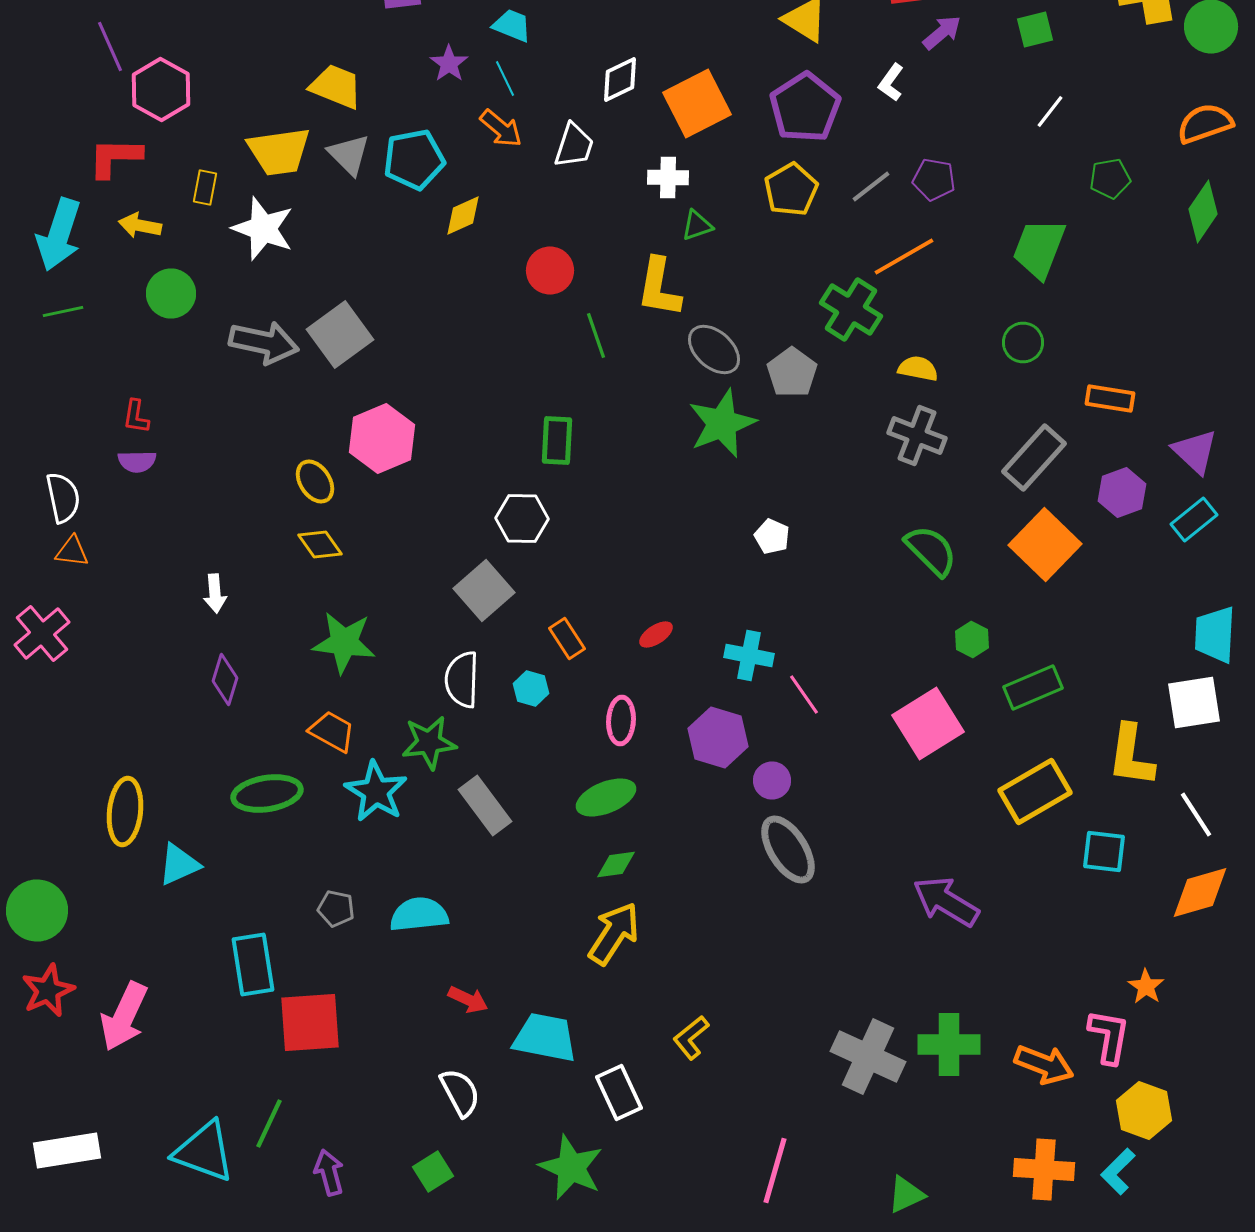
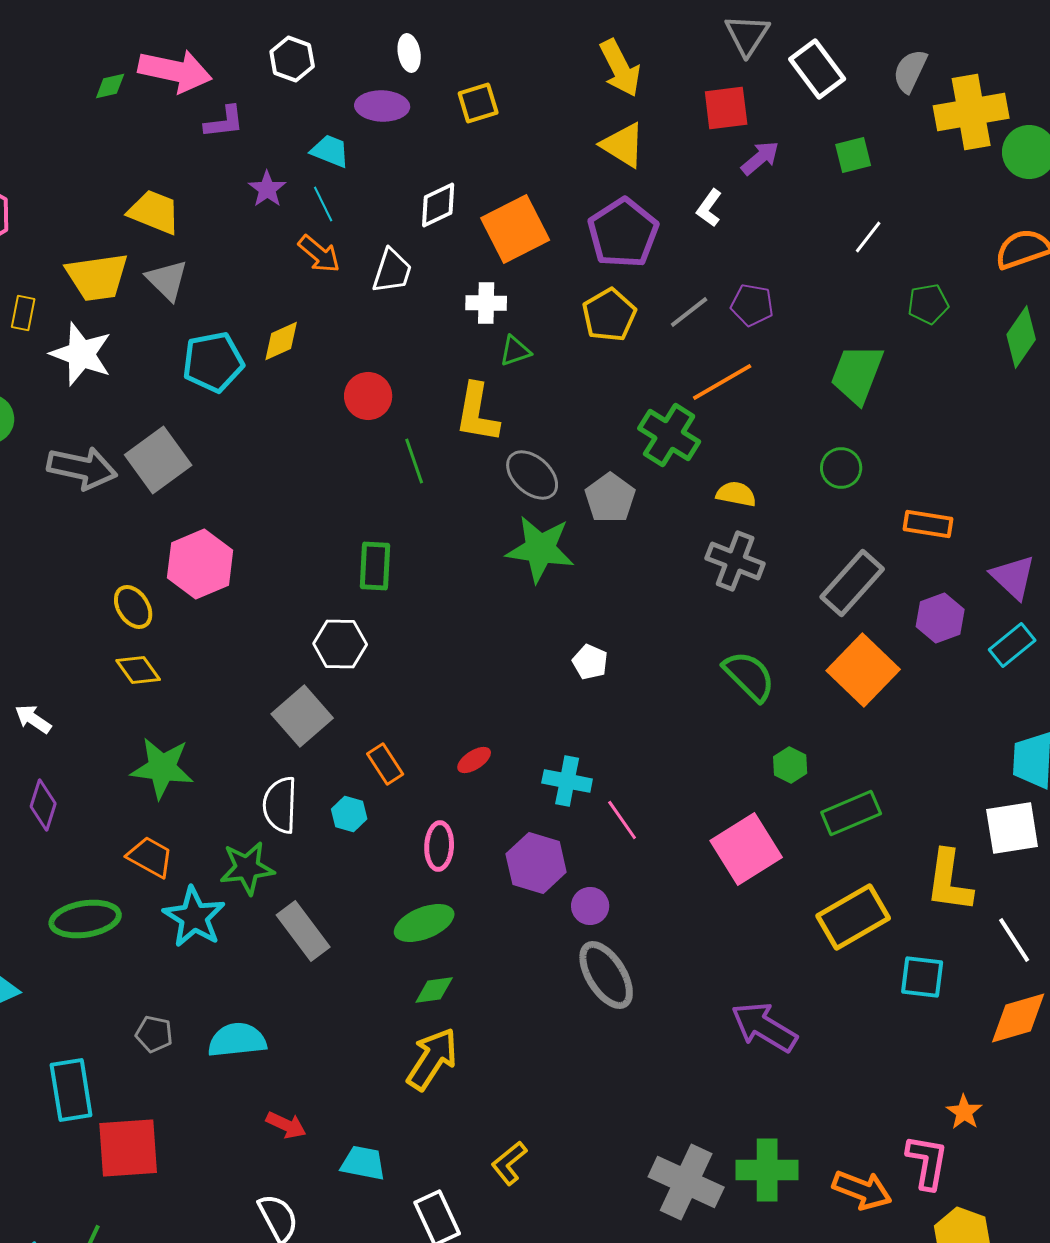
cyan pentagon: (414, 160) -> (213, 362), moved
green star: (722, 424) -> (540, 549), turned 30
white arrow: (215, 594) -> (33, 719), turned 129
cyan trapezoid: (545, 1038) -> (363, 1163), size x0.7

